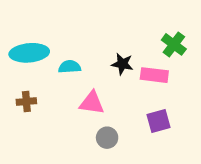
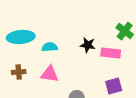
pink triangle: (92, 103) -> (50, 74), moved

